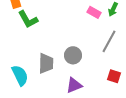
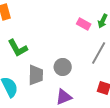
green L-shape: (28, 19) -> (18, 48), moved

